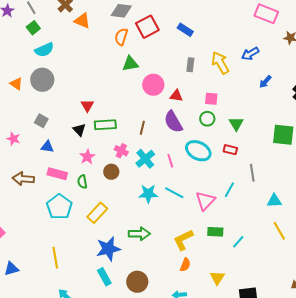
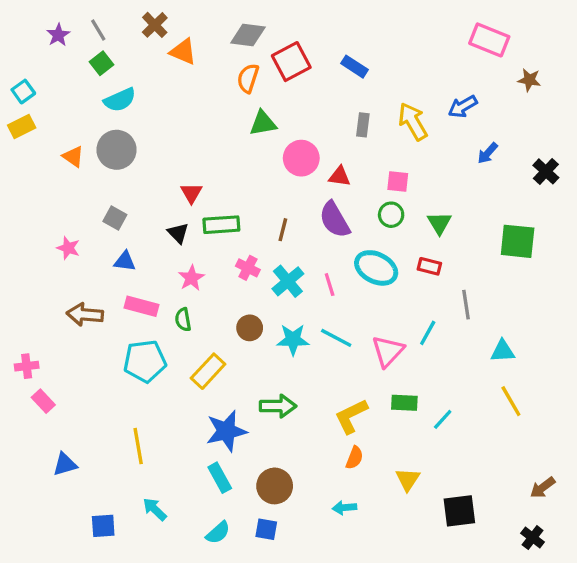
brown circle: (111, 172) -> (250, 328), moved
cyan pentagon: (59, 207) -> (145, 361), turned 30

